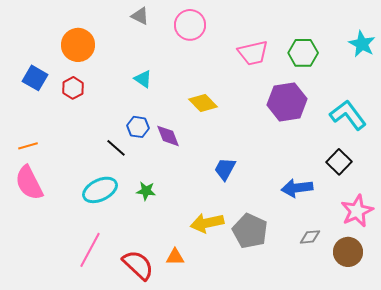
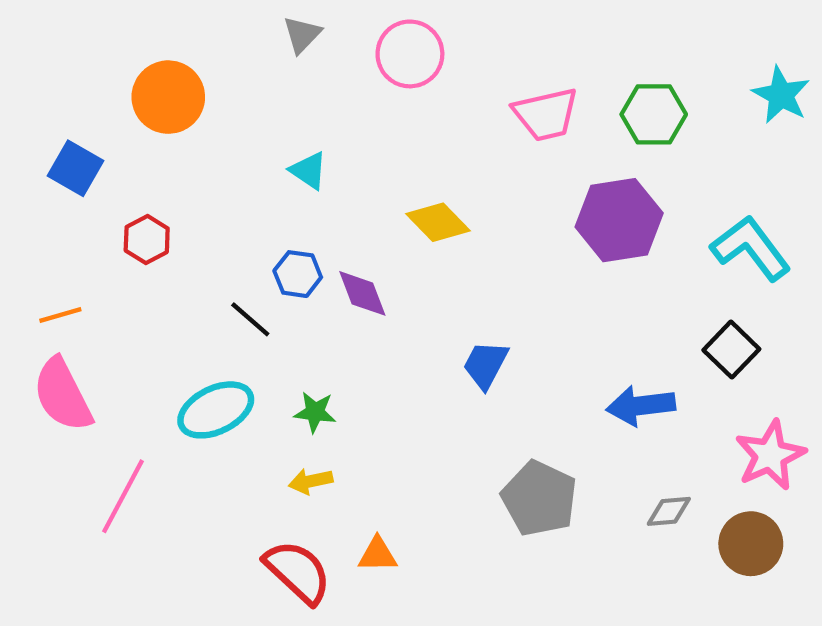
gray triangle: (140, 16) -> (302, 35), turned 48
red hexagon: (73, 88) -> (147, 239), moved
yellow arrow: (207, 223) -> (311, 481), moved, size x0.6
pink line: (90, 250) -> (123, 496), moved

